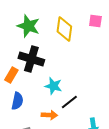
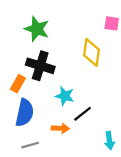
yellow diamond: (64, 29) -> (92, 52), moved
blue semicircle: (17, 101) -> (25, 113), size x1.4

